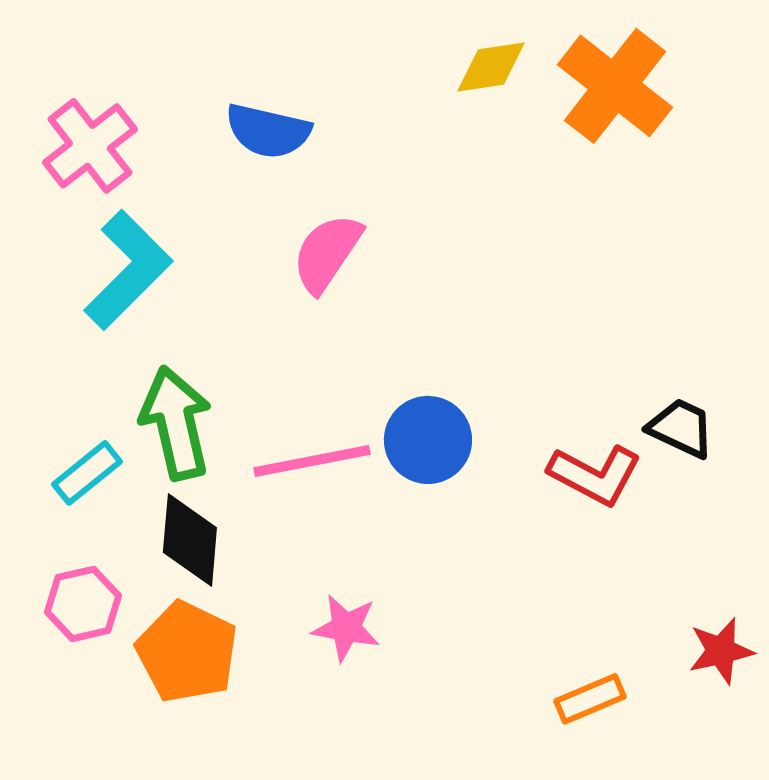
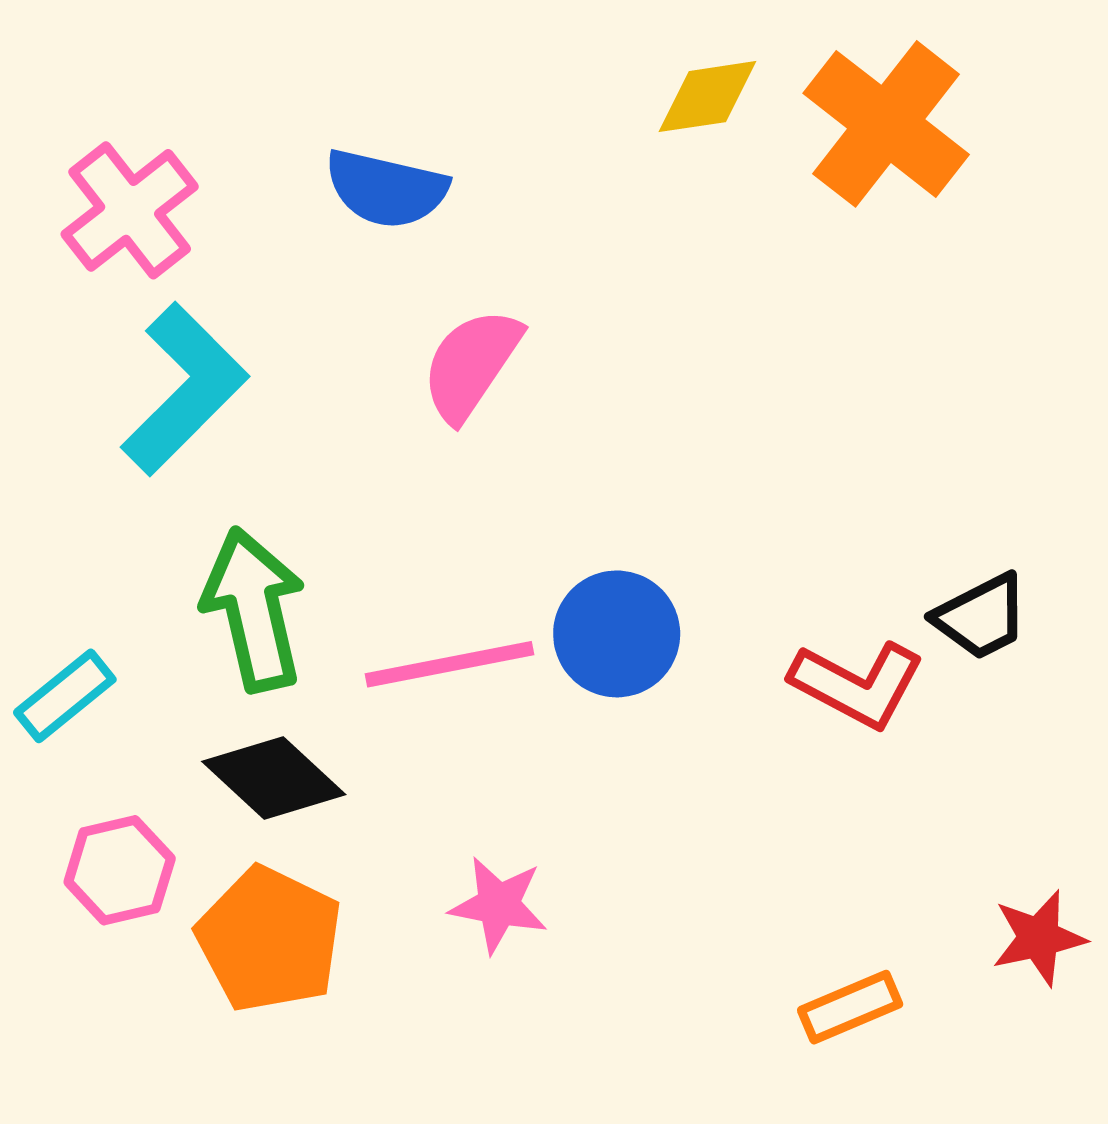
black trapezoid: (681, 428) -> (981, 617), turned 128
cyan rectangle: (87, 473) -> (65, 696), moved
black diamond: (190, 540) -> (274, 778), turned -52

